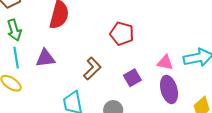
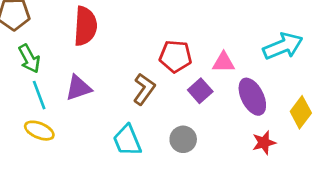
red pentagon: (122, 34) -> (175, 56), moved
pink triangle: (165, 63) -> (224, 62), moved

